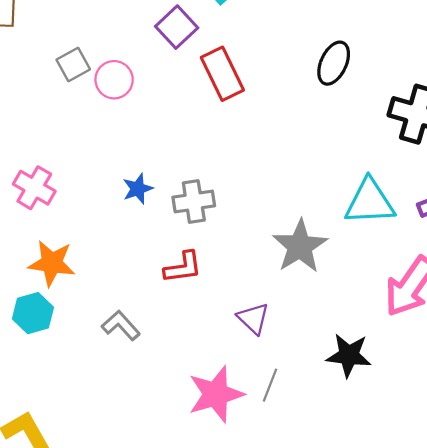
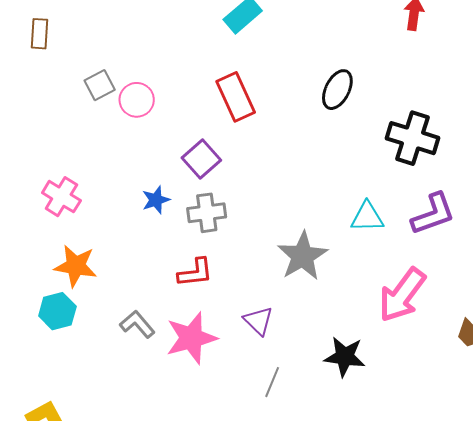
purple square: (177, 27) -> (201, 159), moved
cyan triangle: (370, 202) -> (367, 217), size x0.7
pink star: (216, 394) -> (191, 338), moved

